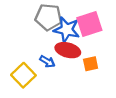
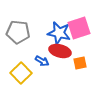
gray pentagon: (48, 17) -> (18, 32), moved

